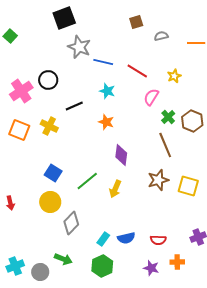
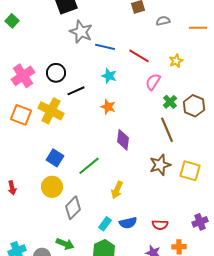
black circle: (48, 80) -> (56, 73), moved
yellow cross: (49, 126) -> (51, 111), size x1.4
yellow arrow: (115, 189) -> (117, 190), moved

